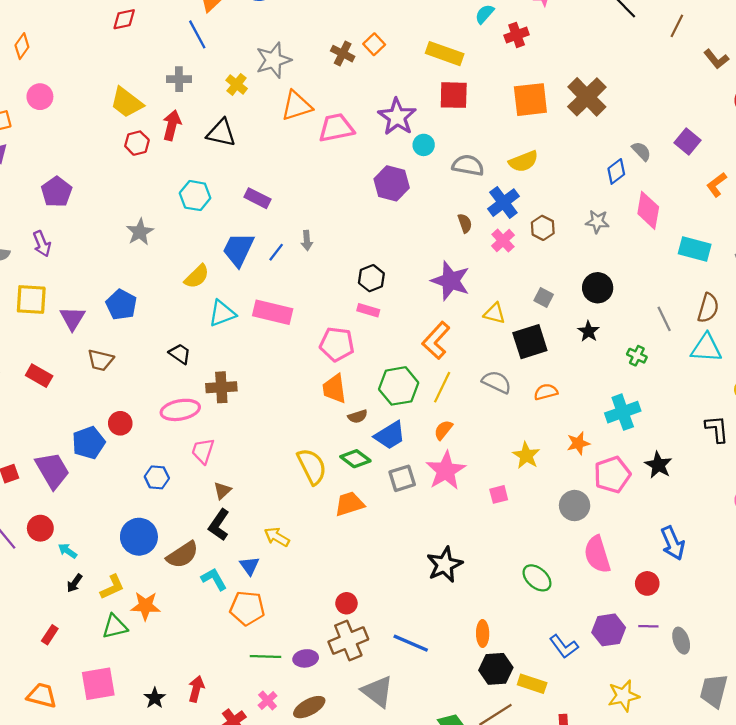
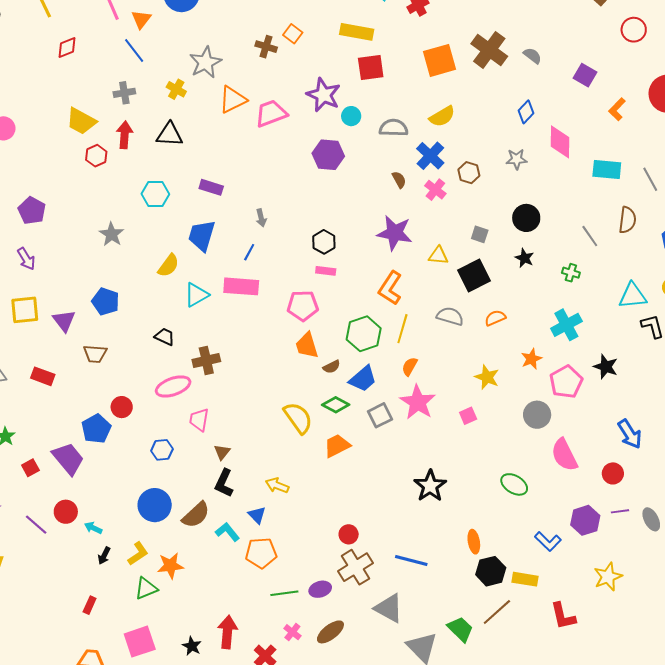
gray semicircle: (641, 151) -> (532, 56), moved
blue line: (276, 252) -> (249, 252), moved
cyan triangle: (706, 348) -> (633, 296), moved
red arrow: (196, 689) -> (227, 632), size x1.4

